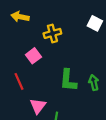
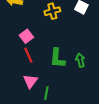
yellow cross: (52, 33) -> (52, 11), moved
red line: (19, 81) -> (28, 55), moved

